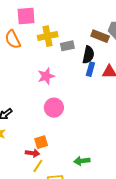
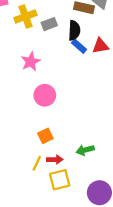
blue rectangle: (90, 69) -> (79, 46), turned -56
orange square: (41, 142) -> (45, 136), moved
red arrow: (33, 153) -> (55, 160), moved

